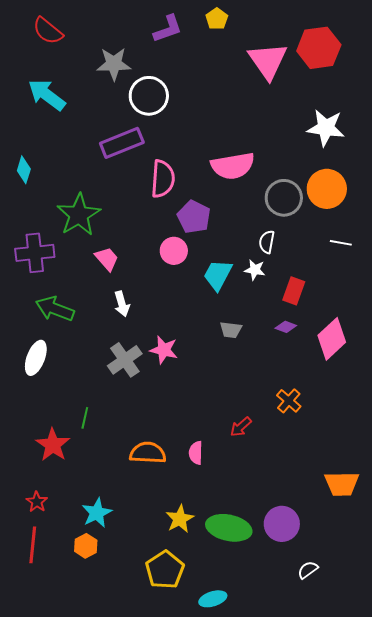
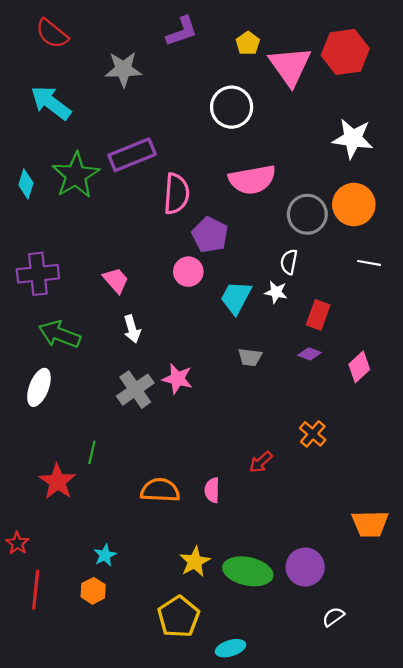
yellow pentagon: (217, 19) -> (248, 43), moved
white circle: (149, 96) -> (232, 107), moved
green star: (79, 215) -> (76, 175), moved
pink diamond: (332, 339) -> (359, 367), size x0.7
red star: (37, 502) -> (17, 543), moved
cyan star: (97, 513) -> (105, 555), size x0.7

